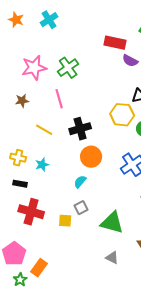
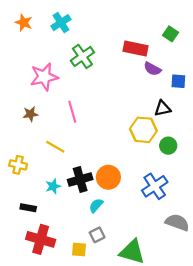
green cross: (68, 68) -> (82, 56), moved
black cross: (80, 129) -> (80, 180), moved
yellow cross: (18, 158) -> (18, 165), moved

